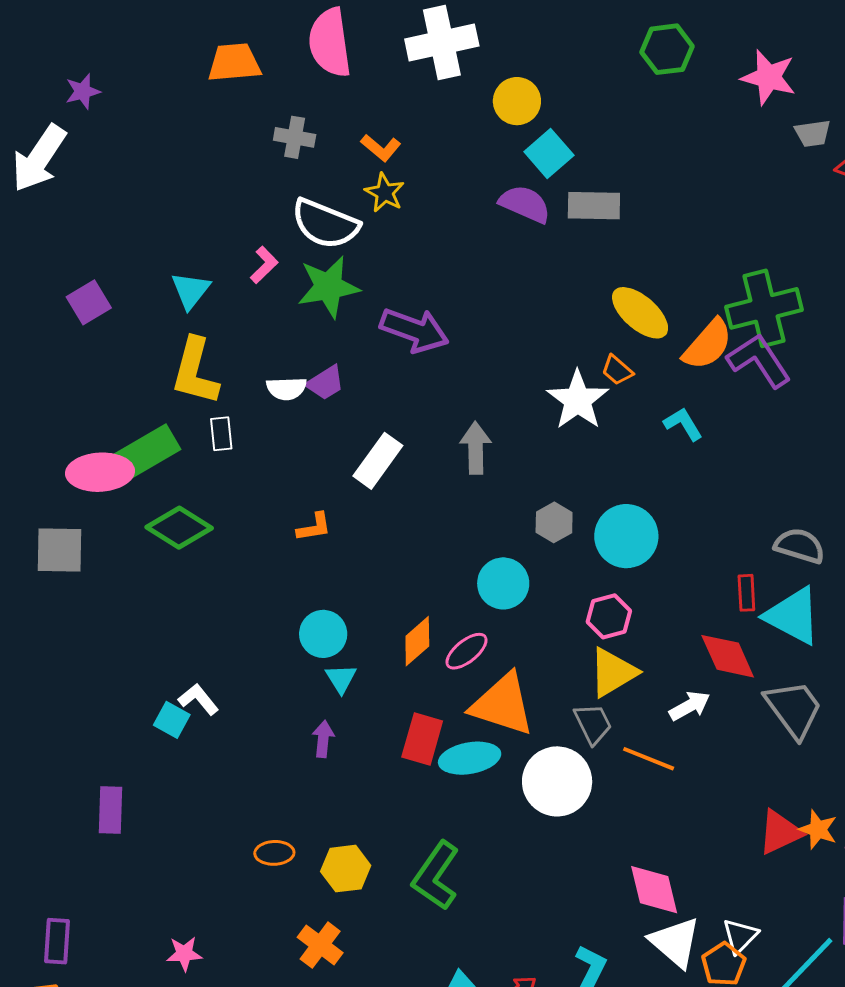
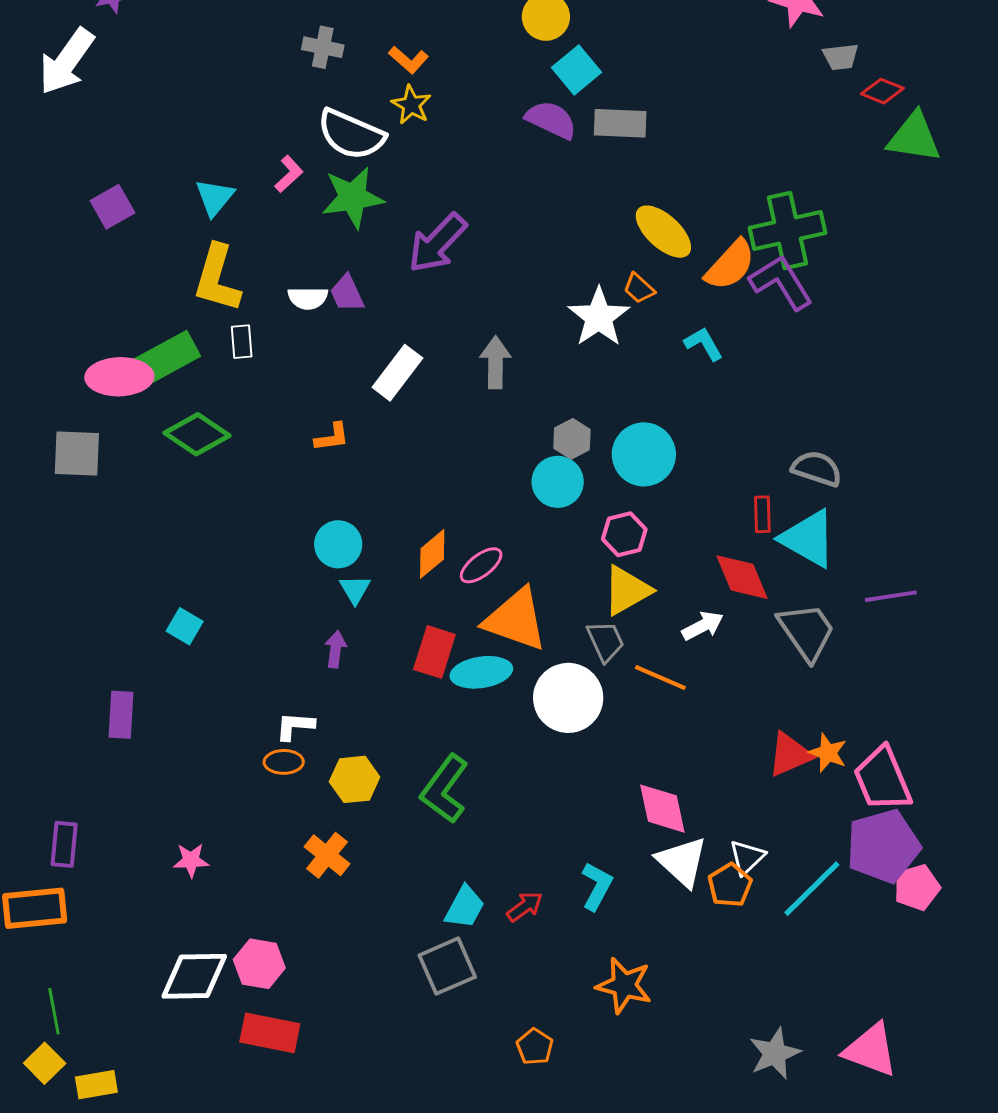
purple arrow: (414, 330) -> (437, 243), turned 112
purple trapezoid: (325, 383) -> (347, 293), turned 96
cyan circle: (503, 583) -> (558, 482), moved
white L-shape: (198, 699) -> (295, 726), moved, turned -48

